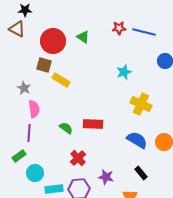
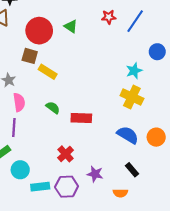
blue line: (144, 32) -> (135, 21), turned -70
cyan star: (124, 72) -> (134, 71), moved
green semicircle: (66, 128) -> (53, 108), moved

